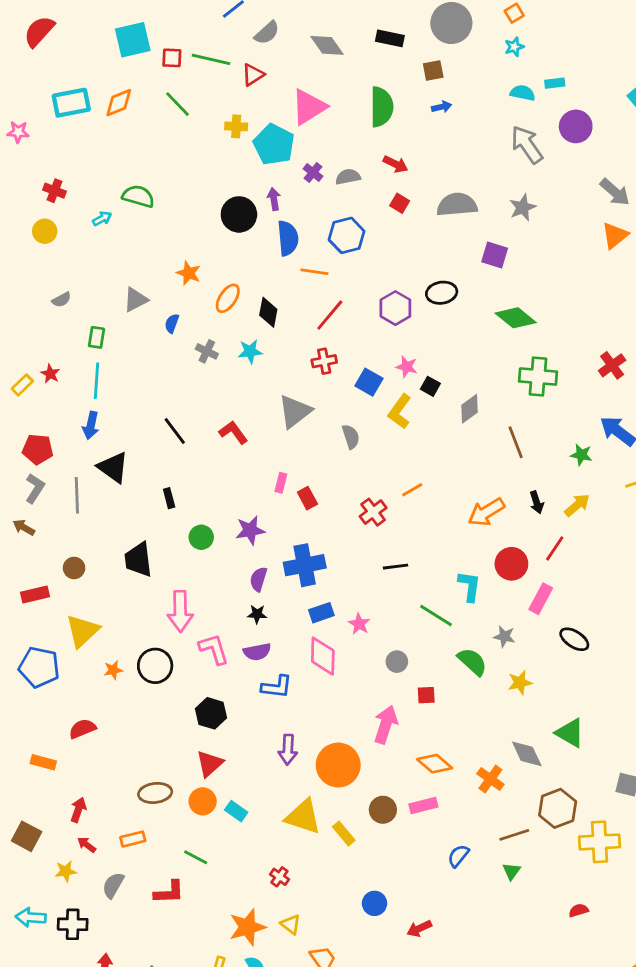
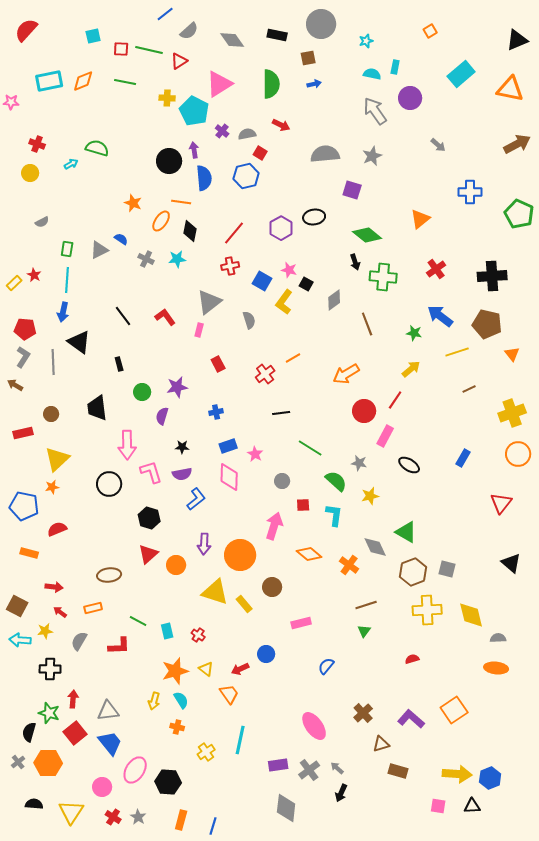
orange square: (514, 13) -> (430, 31), moved
cyan square: (133, 40) -> (93, 36), size x0.6
cyan rectangle: (555, 83) -> (395, 67), turned -72
green line: (177, 104) -> (125, 82), turned -35
gray arrow: (615, 192) -> (438, 145), size x0.7
red square: (400, 203) -> (260, 153), moved
orange triangle: (615, 235) -> (420, 219), moved
orange line: (314, 272) -> (181, 202), moved
gray triangle: (136, 300) -> (99, 250), moved
blue semicircle: (172, 323) -> (121, 239), turned 104
pink rectangle: (281, 483) -> (199, 330), moved
black arrow: (537, 502) -> (355, 262), moved
blue cross: (305, 565) -> (216, 412), size x0.5
purple semicircle: (259, 579) -> (162, 416), moved
cyan L-shape: (470, 586) -> (334, 515), moved
blue pentagon: (39, 667) -> (24, 506), moved
orange star: (113, 670) -> (52, 487), moved
blue L-shape: (277, 687) -> (196, 499), turned -45
orange circle: (203, 801) -> (176, 565), moved
pink rectangle: (423, 806) -> (301, 623), moved
brown hexagon: (558, 808) -> (413, 572), moved
red arrow: (78, 810) -> (54, 587), turned 78
cyan rectangle: (236, 811) -> (167, 631), moved, turned 42
blue semicircle: (458, 856) -> (326, 666), moved
cyan arrow: (31, 917) -> (20, 640), moved
red arrow: (419, 929) -> (240, 669), moved

